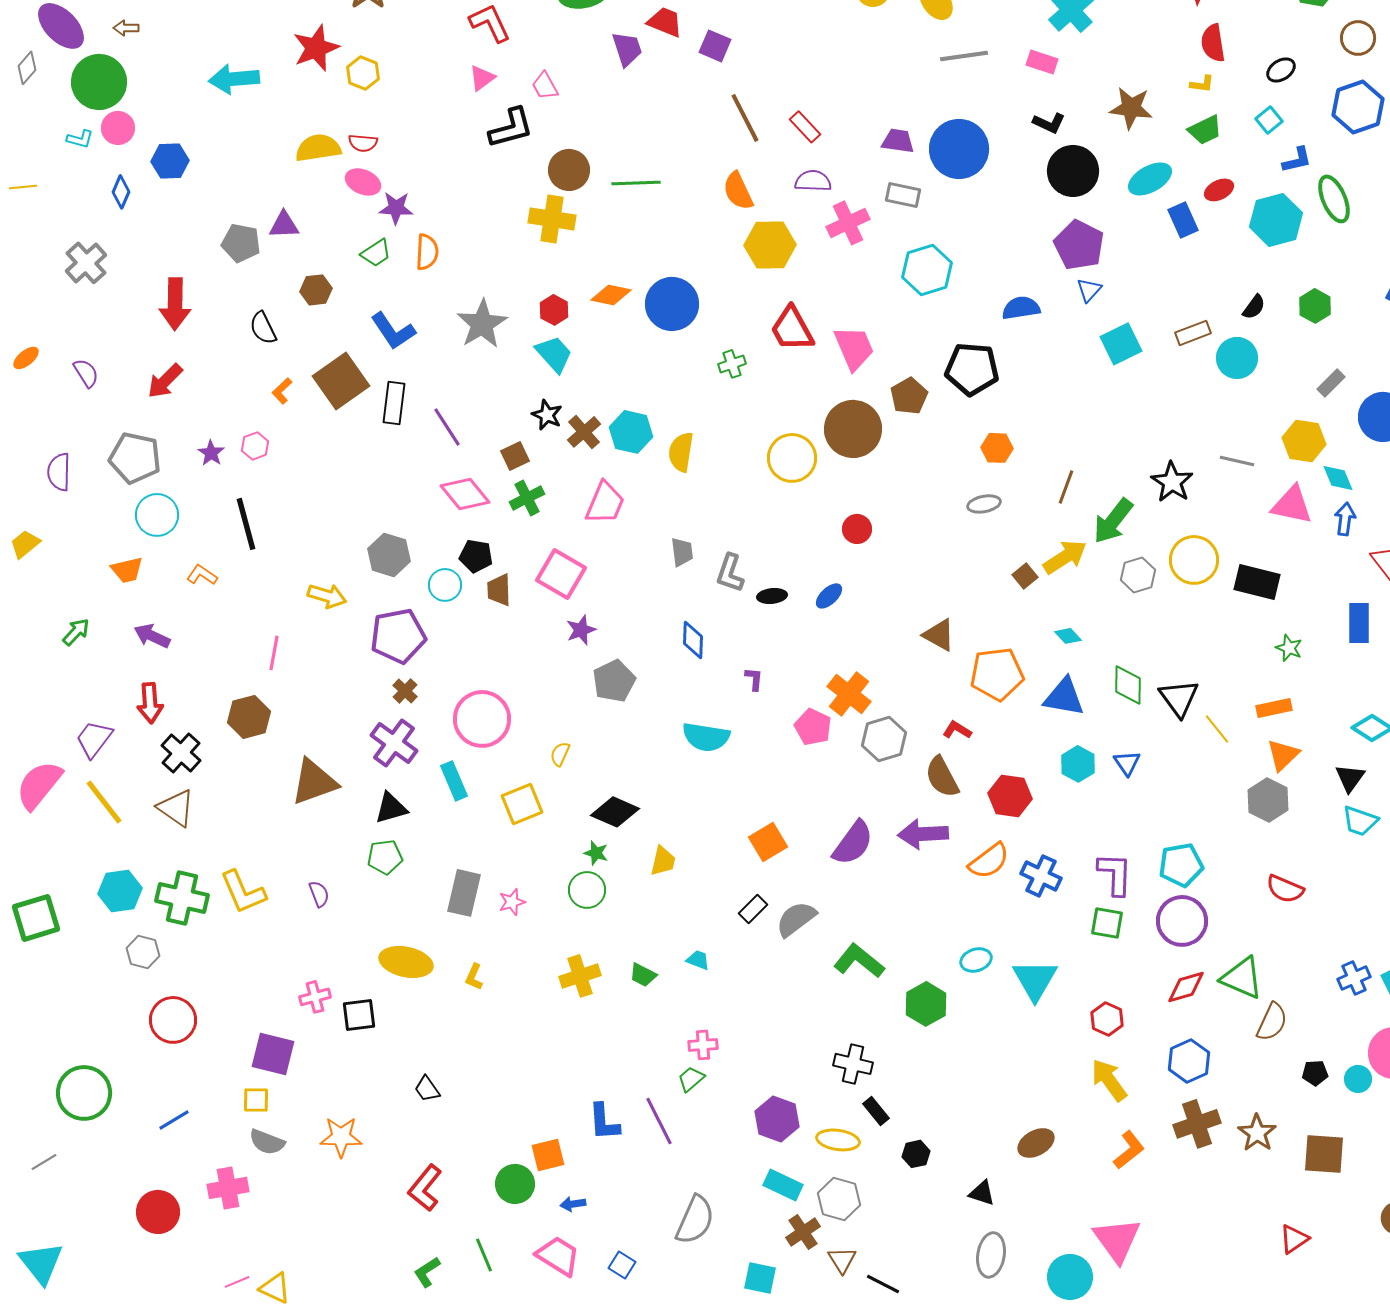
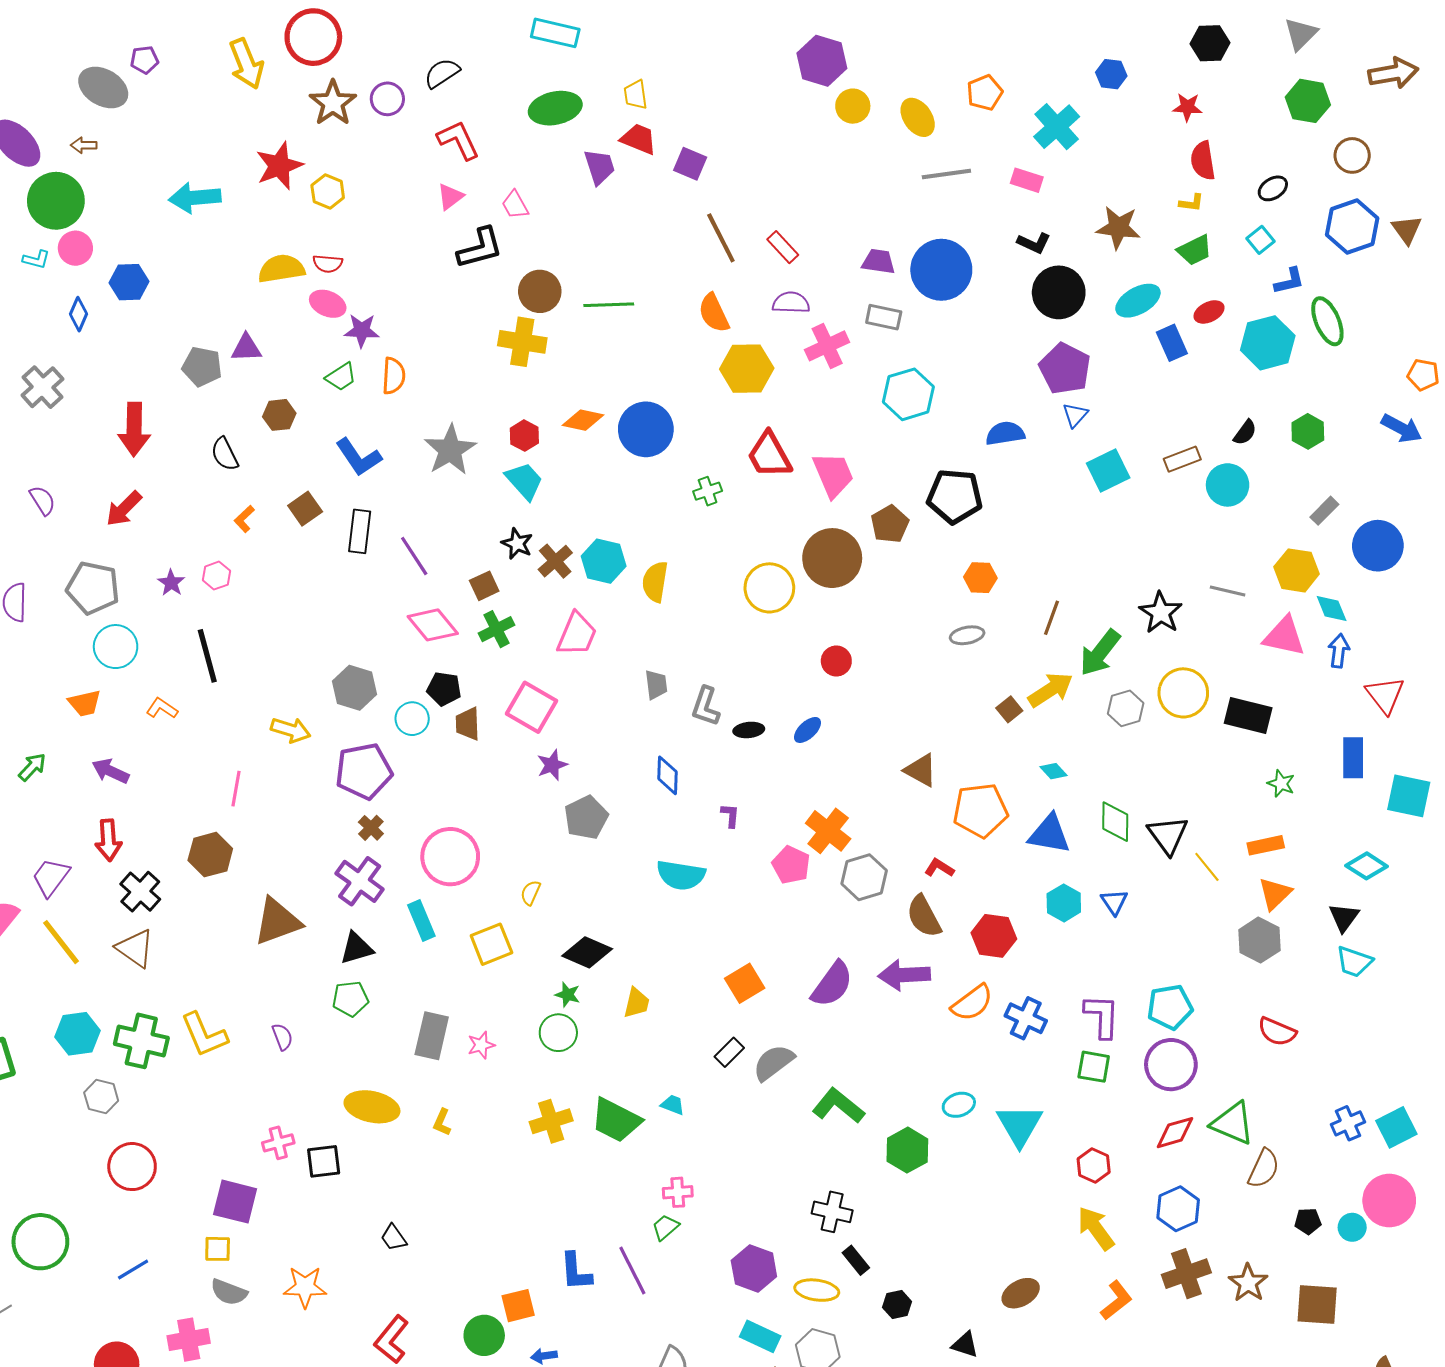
brown square: (341, 381) -> (305, 509), size x0.6
green trapezoid: (643, 975) -> (616, 1120), size x1.8

